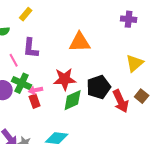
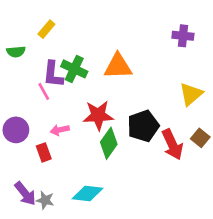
pink line: (14, 60) -> (44, 91), moved
green cross: (22, 83) -> (74, 69), moved
green diamond: (73, 100) -> (109, 143), turned -30
red rectangle: (35, 101) -> (44, 152), moved

